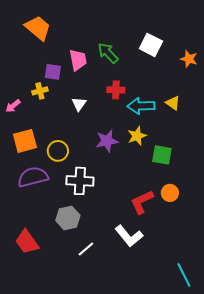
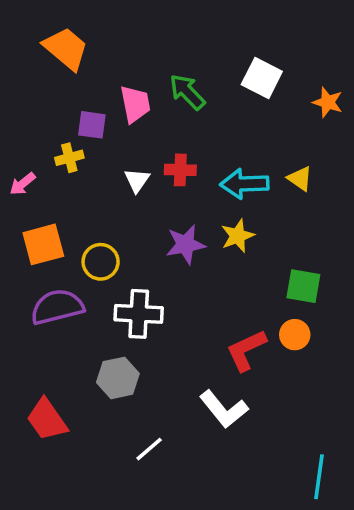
red cross: (116, 90) -> (180, 170), moved
green square: (162, 155) -> (303, 286), moved
white line: (86, 249) -> (149, 449), moved
cyan line: (184, 275) -> (319, 477), turned 35

